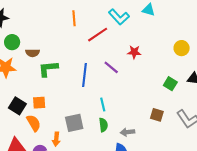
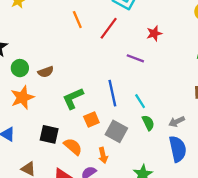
green L-shape: (48, 69) -> (73, 98), moved
blue line: (85, 75) -> (112, 93), moved
orange square: (39, 103) -> (91, 119), moved
gray square: (74, 123) -> (116, 131), turned -30

